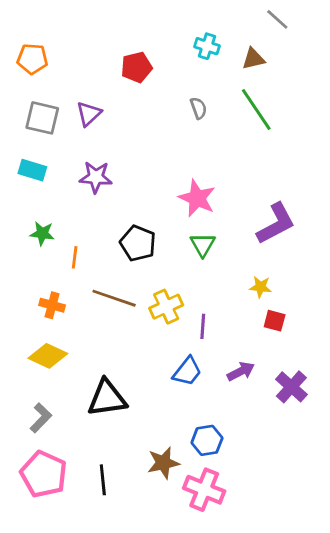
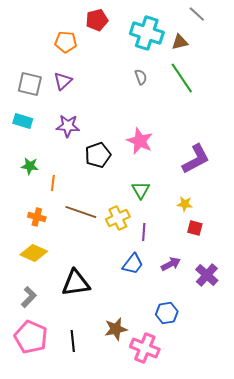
cyan cross: (207, 46) -> (147, 33), size x1.8
orange pentagon: (32, 59) -> (66, 42), moved
red pentagon: (137, 67) -> (97, 20), moved
black pentagon: (138, 243) -> (98, 155), moved, turned 30
green triangle: (203, 245) -> (141, 190), moved
blue hexagon: (207, 440) -> (167, 313), moved

